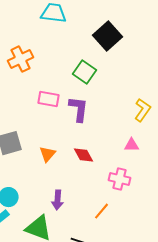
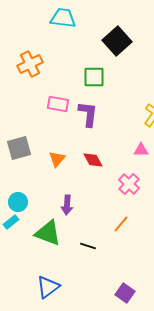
green square: (85, 72) -> (94, 77), turned -35
pink cross: (120, 179) -> (129, 184), turned 30
orange line: (102, 211) -> (121, 224), moved

